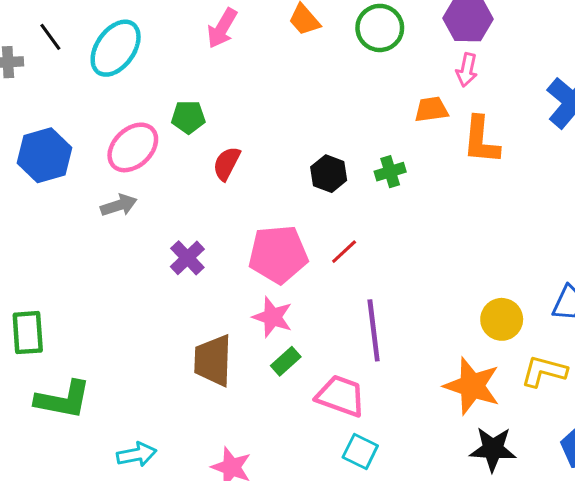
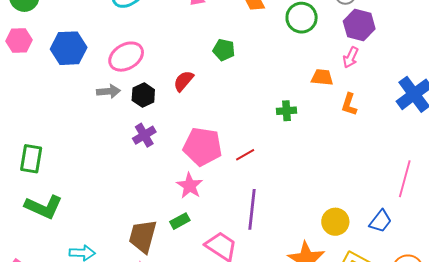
green pentagon: (188, 117) -> (224, 50), moved
orange L-shape: (481, 140) -> (349, 104), size x0.7
black hexagon: (329, 174) -> (143, 95), moved
brown trapezoid: (213, 360) -> (143, 236), moved
green rectangle: (286, 361) -> (180, 221), moved

